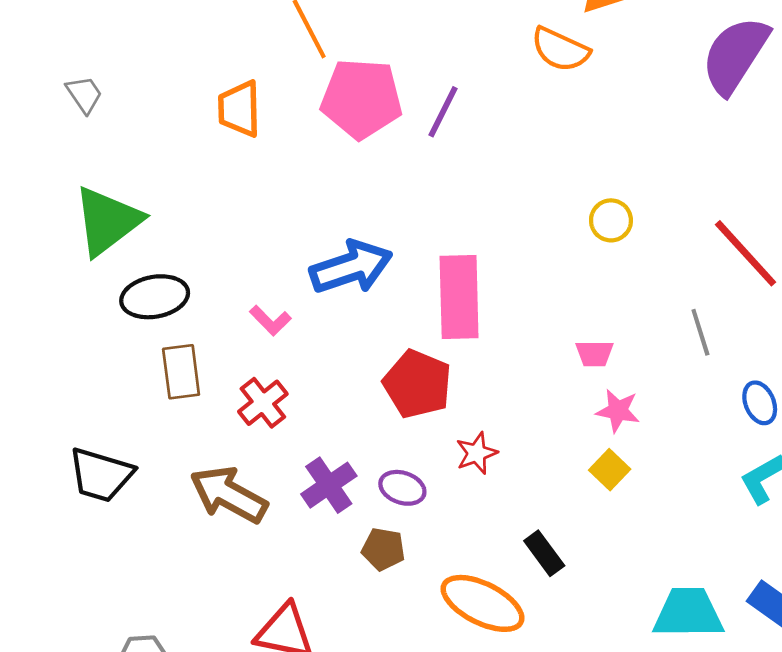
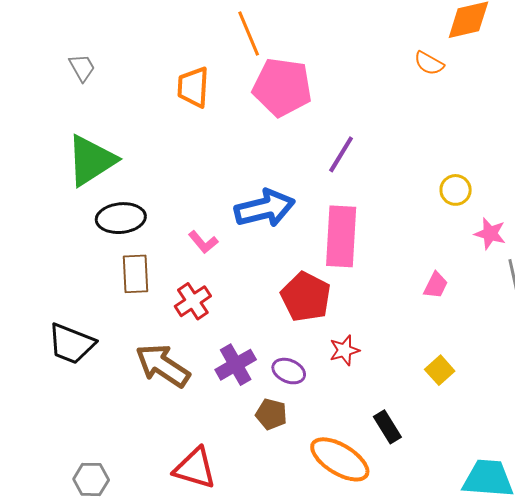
orange semicircle: (560, 49) -> (429, 63), size x0.7
purple line: (443, 112) -> (341, 154), moved
pink trapezoid: (594, 353) -> (436, 285), turned -68
pink star: (618, 411) -> (490, 234), moved

